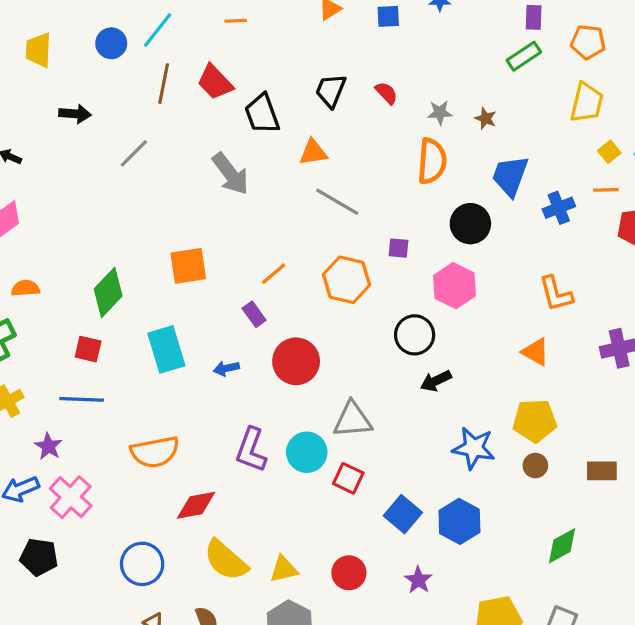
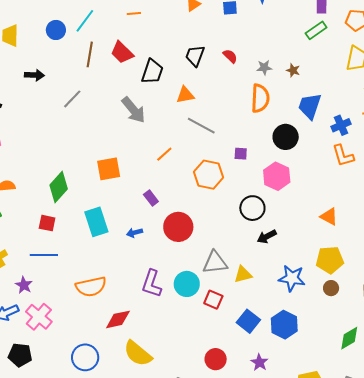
black trapezoid: (262, 114) -> (152, 72), turned -140
orange line: (274, 274) -> (164, 154), moved
orange L-shape: (556, 294) -> (343, 156), moved
yellow triangle: (284, 569) -> (243, 274), moved

